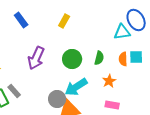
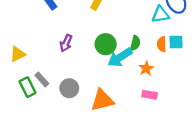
purple arrow: (36, 58) -> (66, 43), size x0.7
cyan arrow: (76, 87) -> (120, 57), moved
gray circle: (57, 99) -> (69, 88), moved

